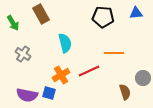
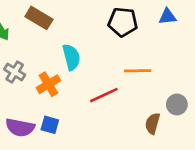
brown rectangle: (41, 14) -> (39, 18), turned -30
orange cross: (61, 75) -> (48, 84), moved
brown semicircle: (125, 92) -> (153, 123), turned -147

